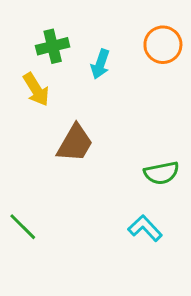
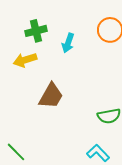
yellow arrow: (36, 89) -> (25, 60), turned 105

